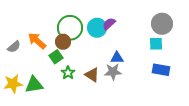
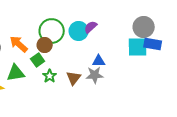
cyan square: (156, 44) -> (138, 47), size x1.5
blue rectangle: (161, 70) -> (153, 44), moved
brown triangle: (92, 75) -> (74, 78), turned 35
green triangle: (34, 85) -> (16, 73), moved

